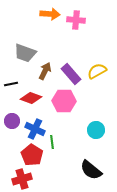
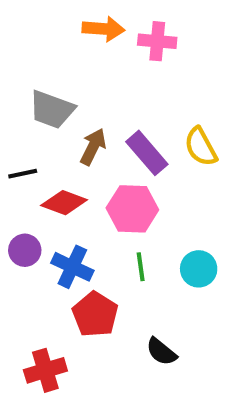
yellow semicircle: (97, 71) -> (201, 147), turned -90
green line: (52, 142) -> (141, 267), moved
red pentagon: (32, 155) -> (95, 314), moved
black semicircle: (91, 170) -> (161, 352), moved, size x0.7

